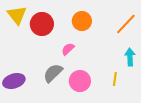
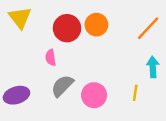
red circle: (42, 24) -> (67, 28), moved
pink semicircle: (68, 49) -> (51, 58), moved, turned -56

